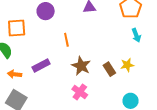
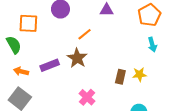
orange line: (66, 40) -> (85, 34), moved, turned 56
brown star: (81, 66) -> (77, 58), moved
brown rectangle: (109, 69) -> (120, 77), turned 40

